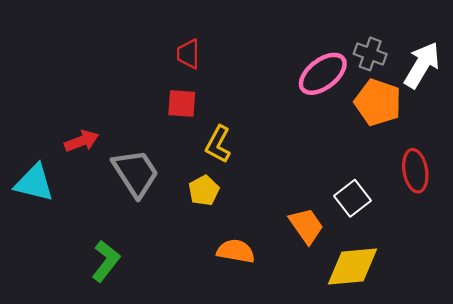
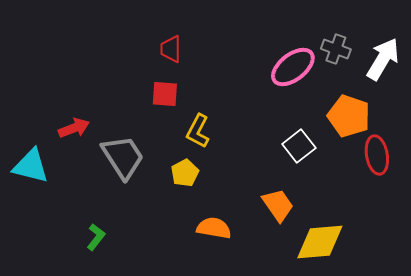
orange pentagon: (378, 102) -> (349, 116), moved
white square: (353, 198) -> (299, 146), moved
green L-shape: (106, 261) -> (96, 237), size x0.7

